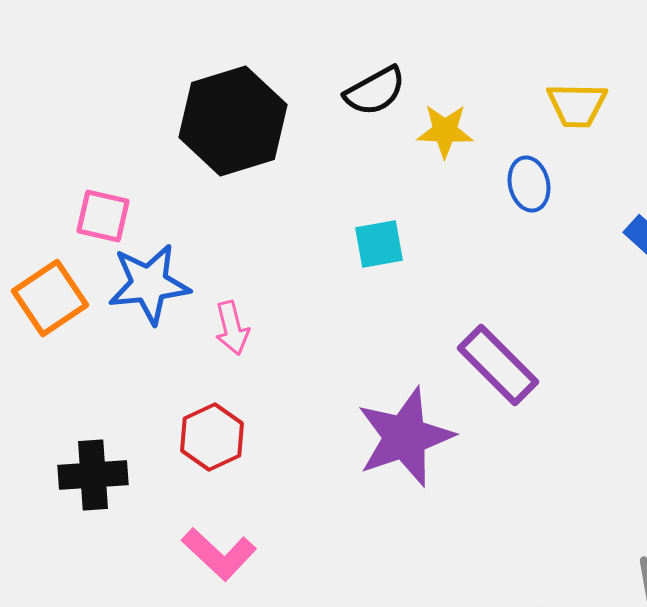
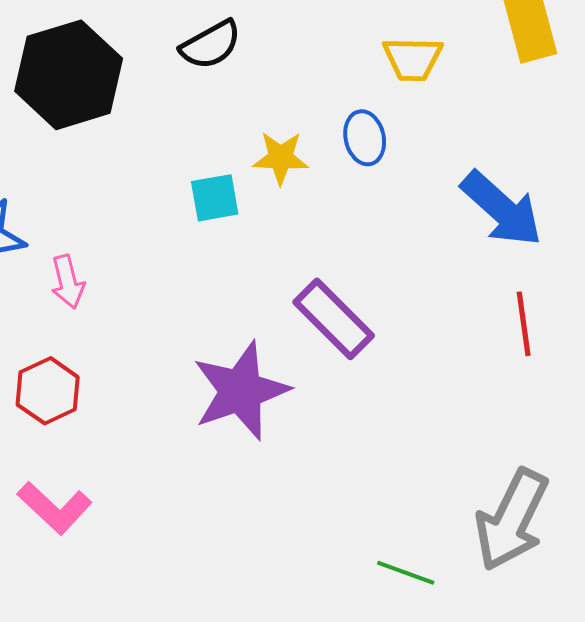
yellow star: (445, 131) -> (281, 158), moved

